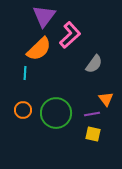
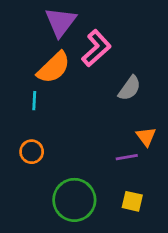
green circle: (56, 113) -> (74, 200), moved
yellow square: (93, 134) -> (132, 201), moved

